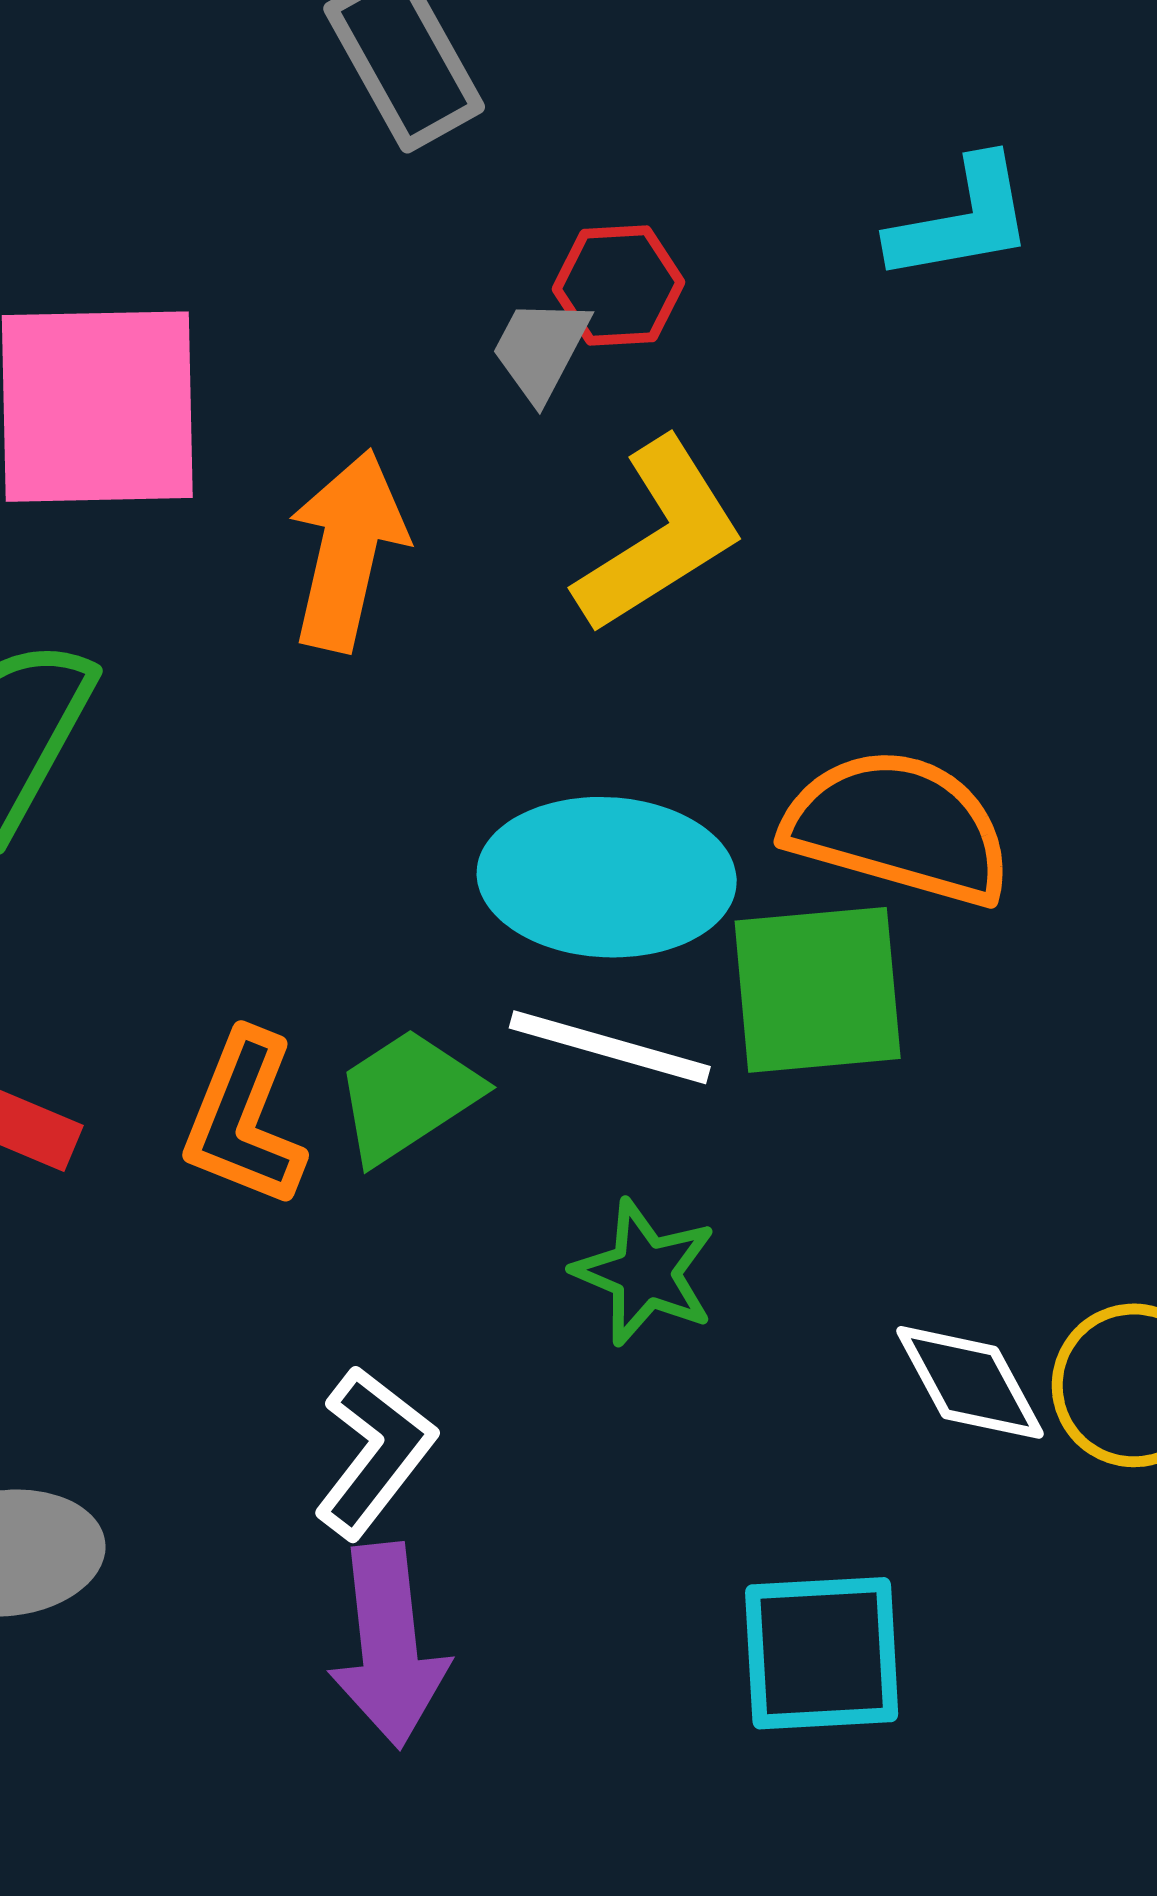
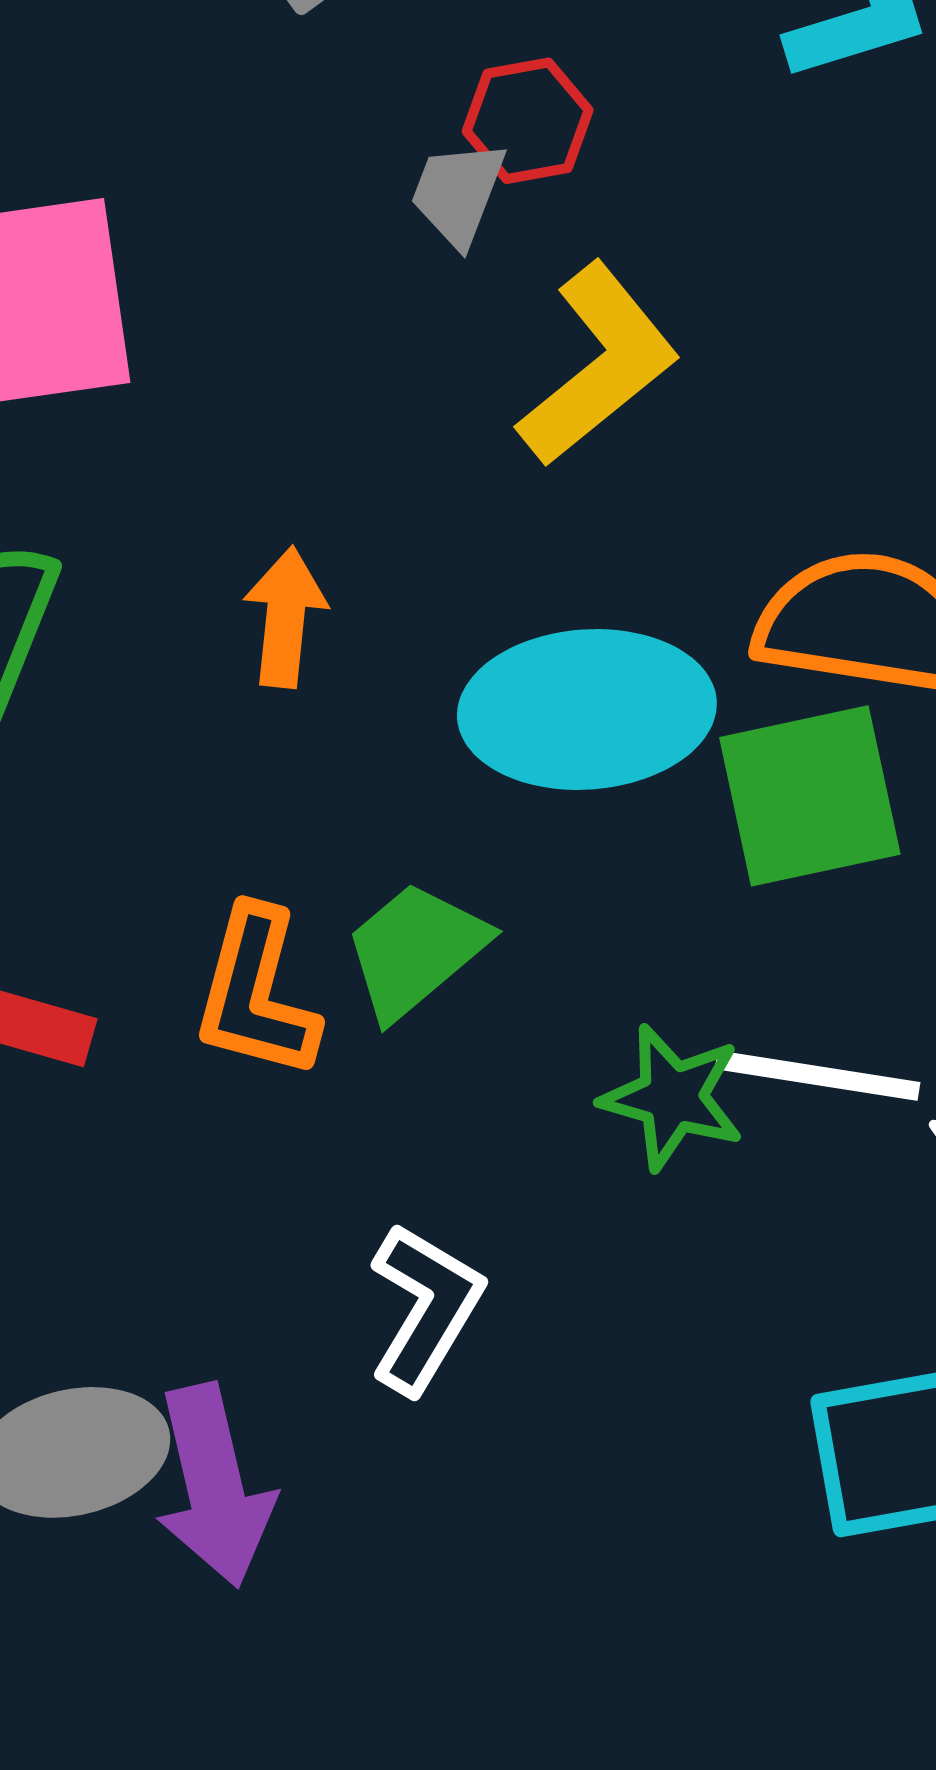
orange arrow: (347, 550) -> (285, 617), moved, size x0.7
white line: (610, 1047) -> (818, 1076), moved
purple arrow: (389, 1645) -> (214, 1486), moved

